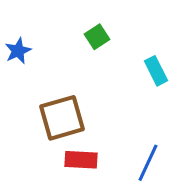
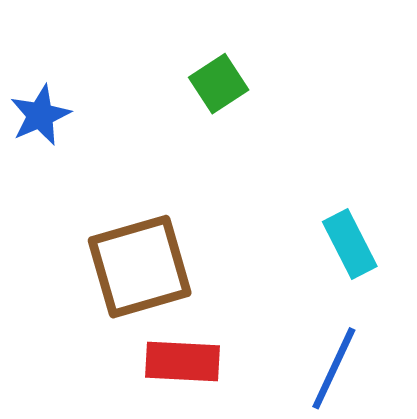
cyan rectangle: (156, 71) -> (350, 244), moved

